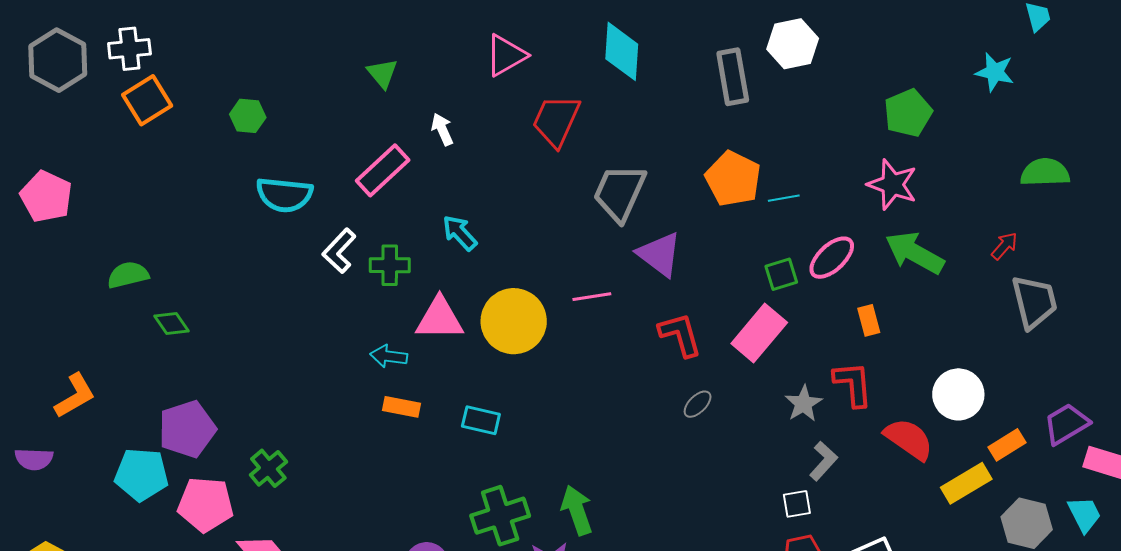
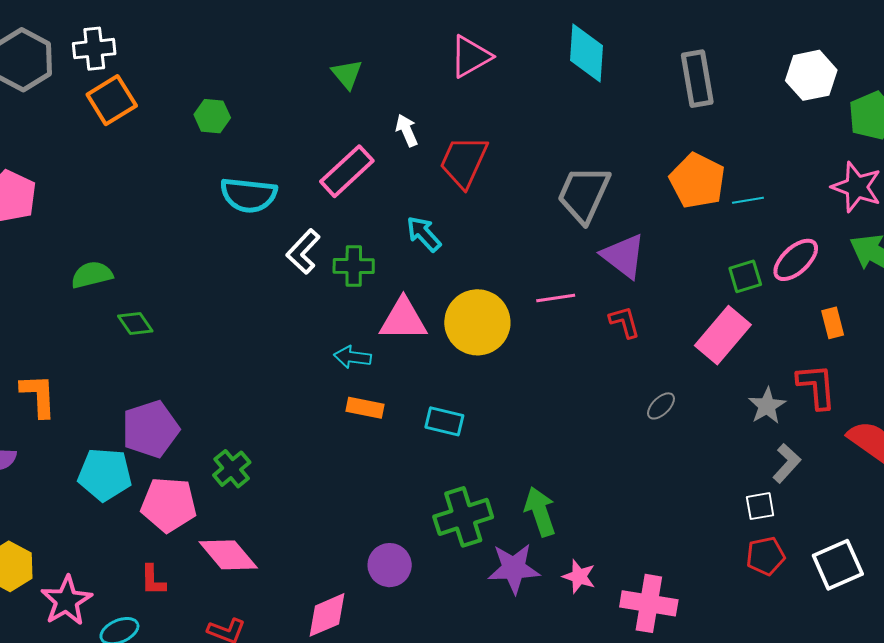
white hexagon: (793, 44) -> (811, 75), moved
red trapezoid: (556, 121) -> (464, 162), moved
red L-shape: (680, 335) -> (624, 322), moved, size x0.7
orange L-shape: (75, 396) -> (38, 395), turned -63

